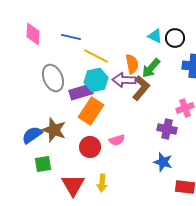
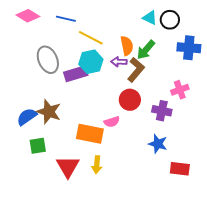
pink diamond: (33, 34) -> (28, 16), turned -60
purple arrow: (124, 80) -> (119, 62), size x0.7
orange rectangle: (91, 111) -> (90, 134), moved, turned 68
red circle: (90, 147) -> (130, 100), moved

